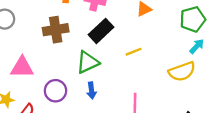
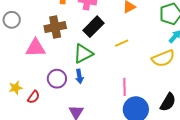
pink triangle: (22, 67) -> (36, 48), moved
blue arrow: (91, 90) -> (79, 76), moved

